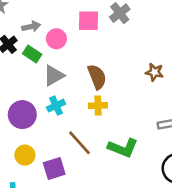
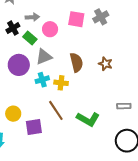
brown star: (154, 72) -> (105, 64), moved
yellow cross: (98, 106) -> (61, 83), moved
purple circle: (22, 115) -> (19, 65), moved

